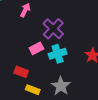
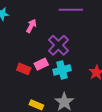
red rectangle: (21, 72) -> (24, 69), moved

